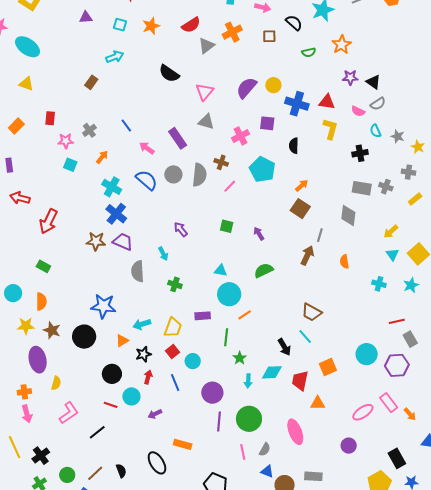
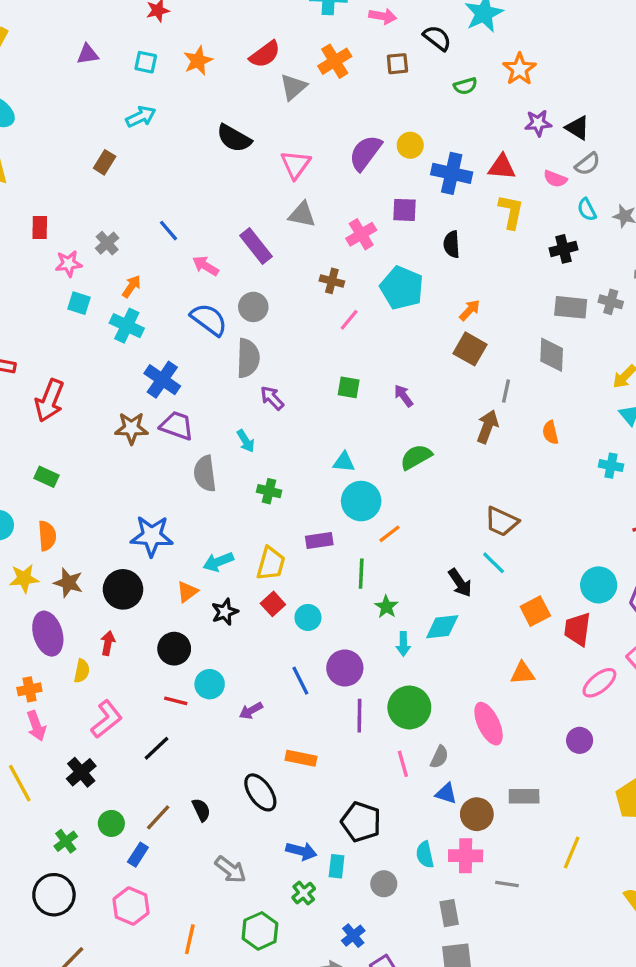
gray semicircle: (199, 175) -> (248, 358), moved
cyan cross: (112, 187) -> (127, 326), moved
red arrow: (148, 377) -> (108, 643), moved
red trapezoid: (300, 381) -> (577, 629), moved
blue line: (175, 382) -> (300, 681), moved
black cross: (41, 456) -> (81, 772), moved

